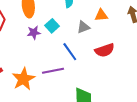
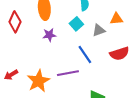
cyan square: (52, 26) -> (76, 24), moved

